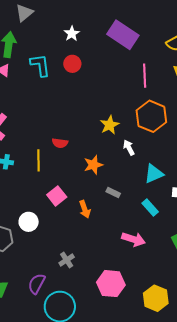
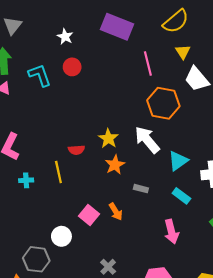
yellow star: (110, 125) -> (108, 138), moved
white arrow: (129, 148) -> (147, 140), size x1.8
pink square: (57, 196) -> (89, 215), moved
pink arrow: (133, 239) -> (171, 232), turned 70

